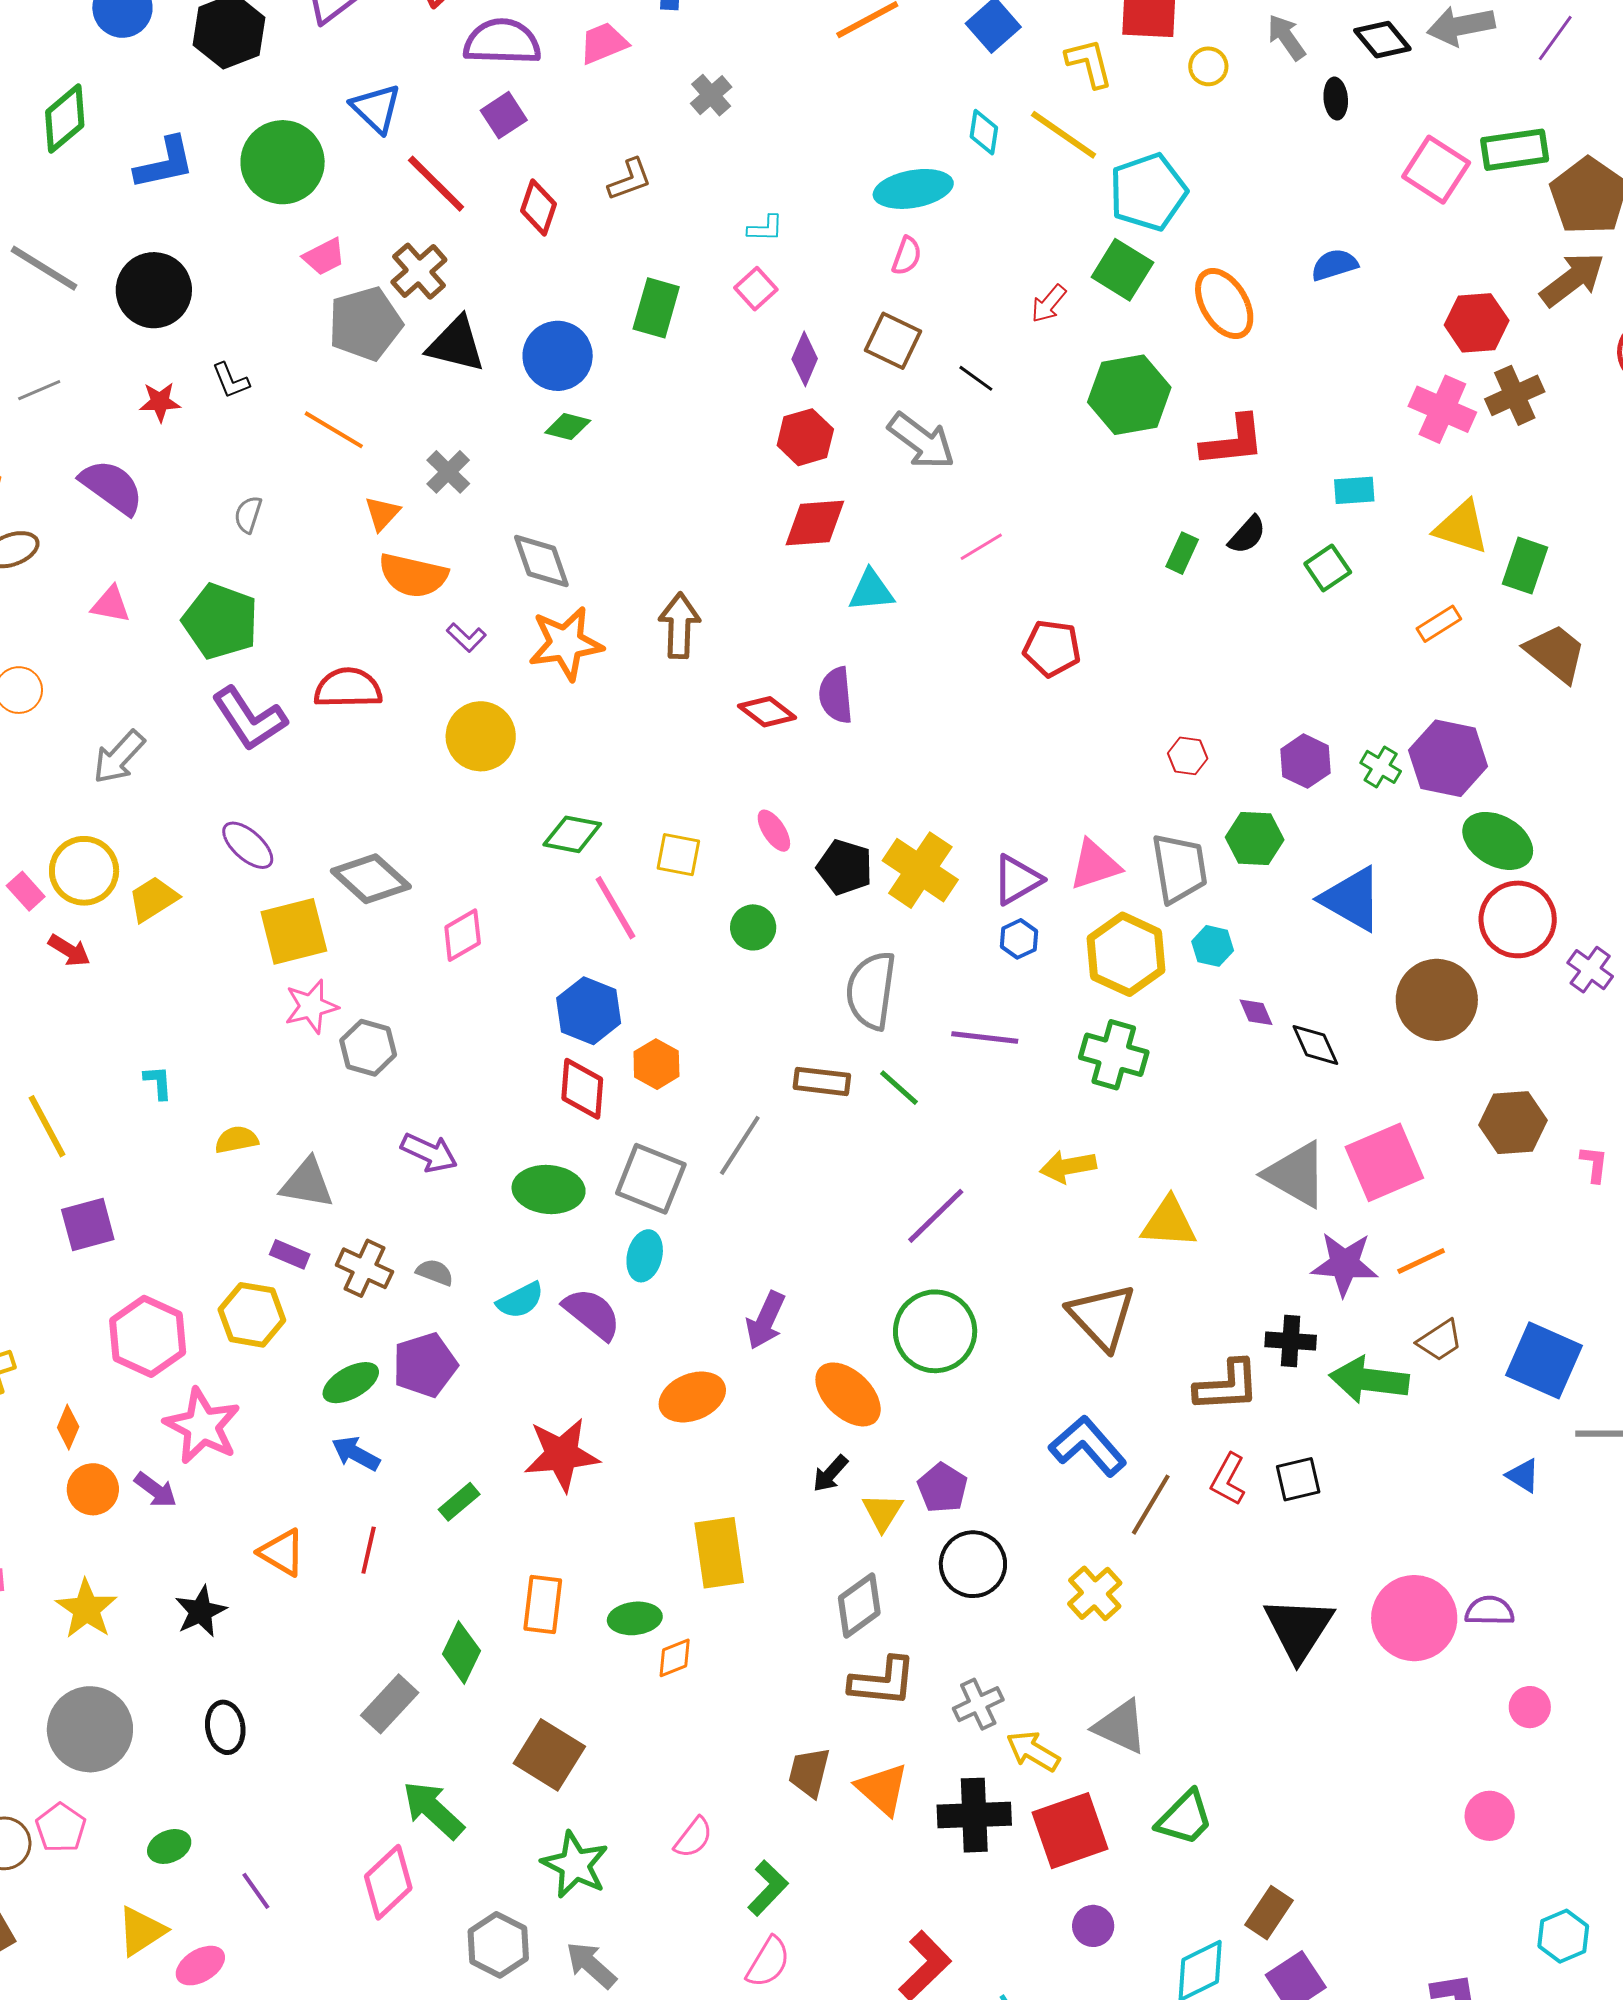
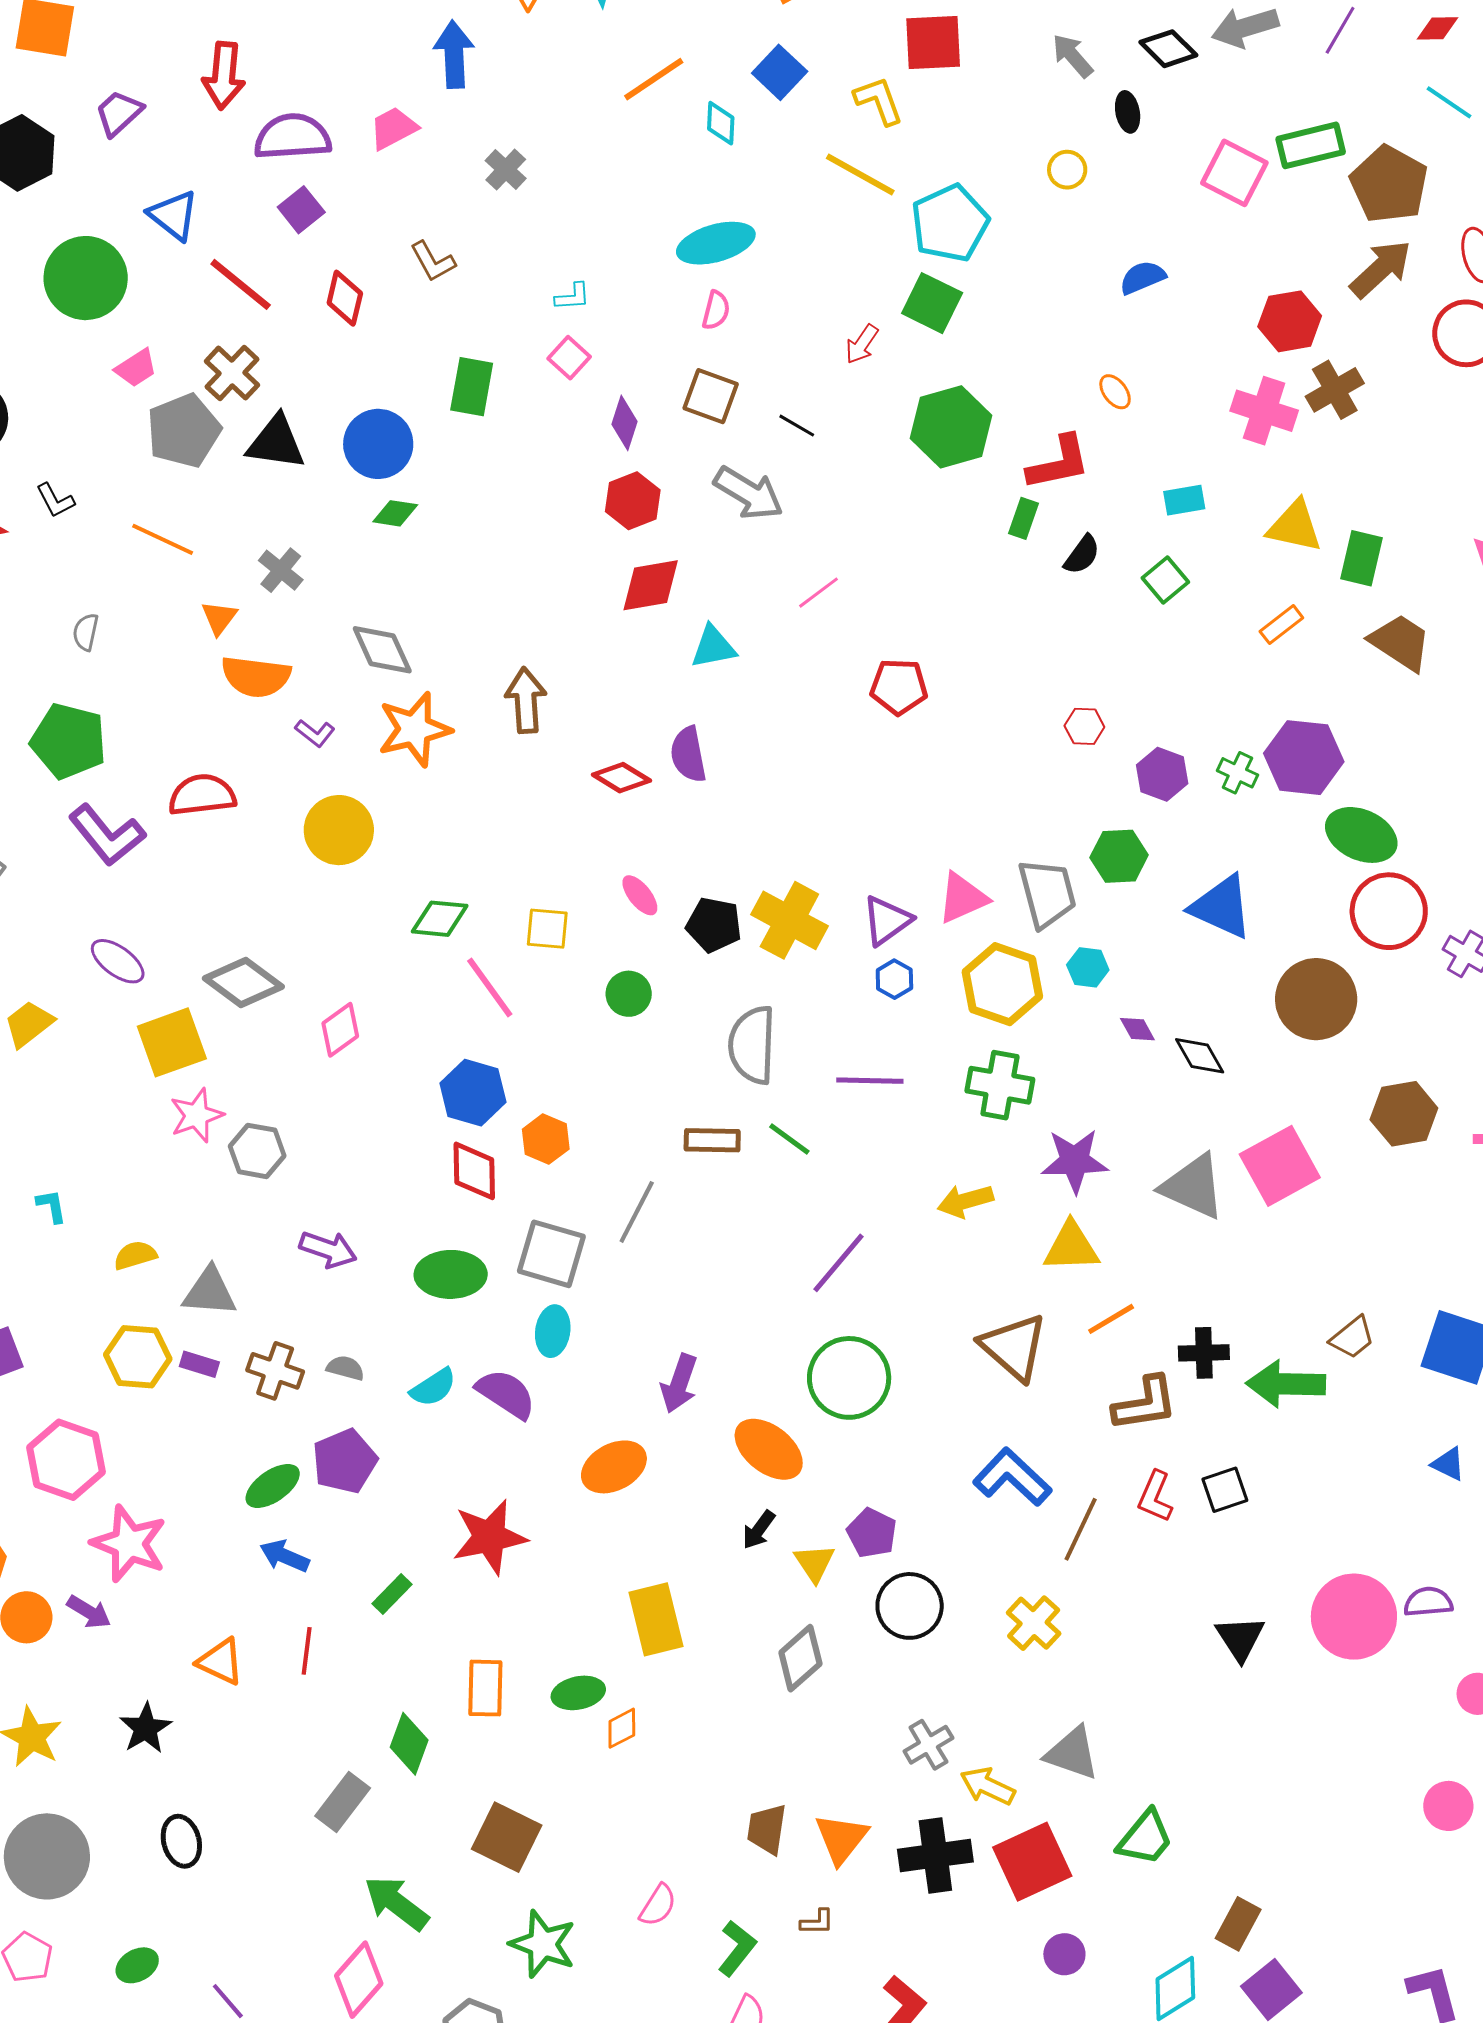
yellow circle: (1208, 66) -> (1067, 170), moved
cyan diamond: (984, 132) -> (721, 123), moved
brown L-shape: (630, 180) -> (433, 261), turned 87
orange ellipse: (1224, 304) -> (1115, 392), moved, size x0.5
green rectangle: (1182, 553) -> (1024, 518), moved
red hexagon: (1188, 756) -> (1084, 726), moved
orange line: (1421, 1261) -> (1111, 1319), moved
purple star: (1344, 1264) -> (1075, 1161), moved
yellow hexagon: (252, 1315) -> (138, 1357), moved
black triangle: (1299, 1629) -> (1240, 1638), size x0.7
brown L-shape: (883, 1682) -> (817, 1922), moved, size x0.5
orange triangle: (882, 1789) -> (841, 1839), turned 32

